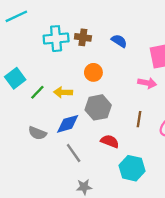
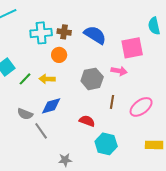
blue semicircle: (119, 41) -> (95, 35), size x1.6
orange circle: (93, 72) -> (59, 55), moved
gray hexagon: (98, 107) -> (92, 79), moved
gray line: (74, 153) -> (41, 131), moved

